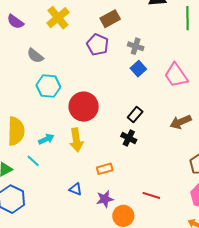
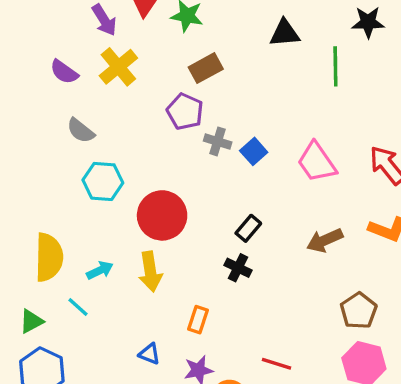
purple semicircle: (15, 22) -> (64, 72), moved
gray cross: (136, 46) -> (218, 141), moved
orange rectangle: (105, 169) -> (198, 320), turned -56

